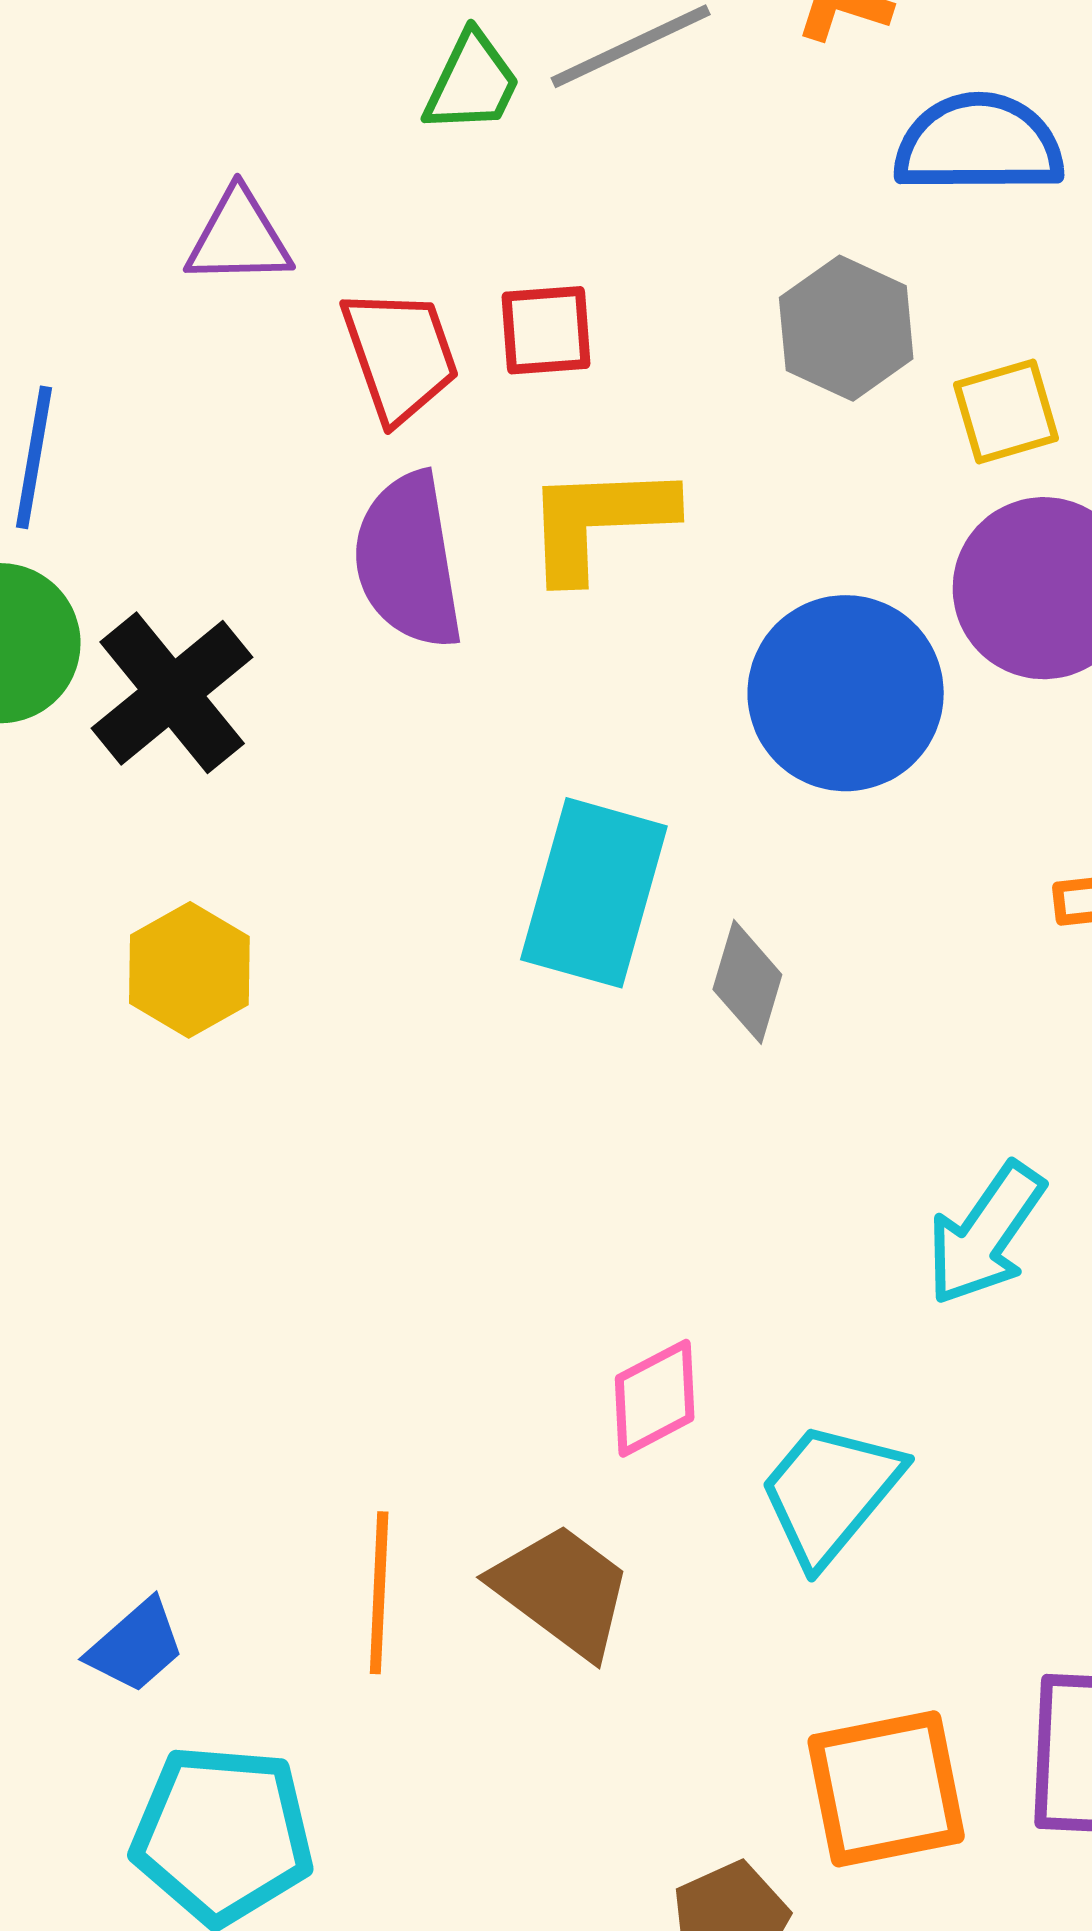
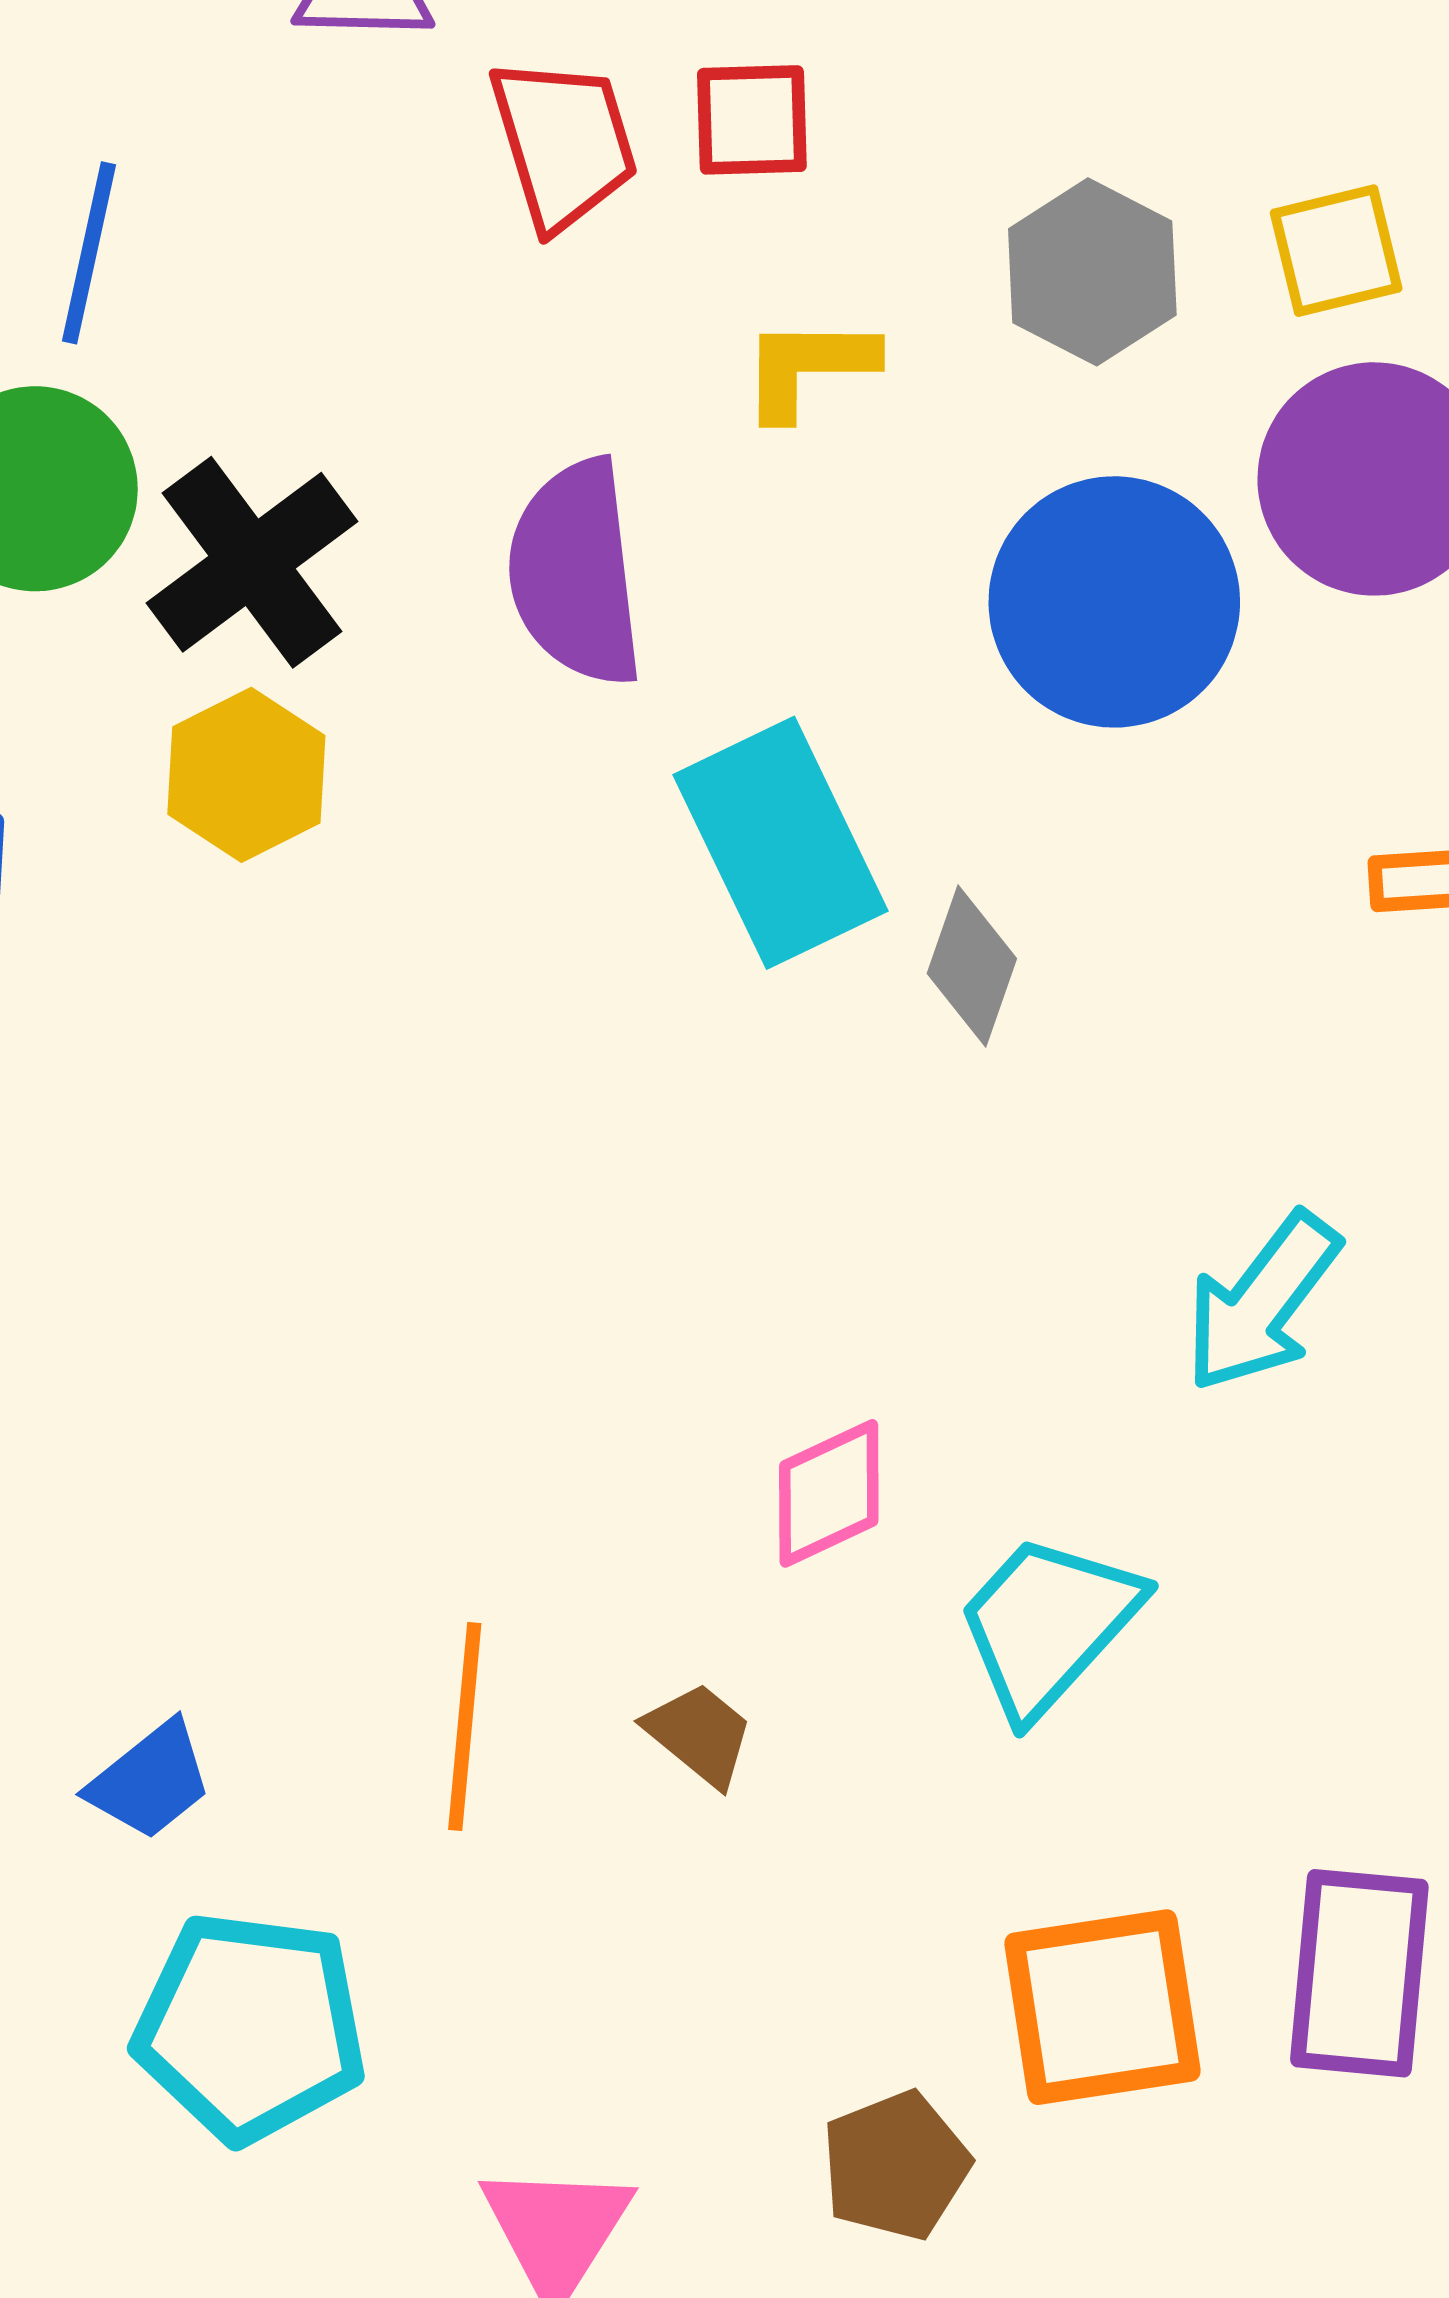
gray hexagon: (846, 328) -> (1092, 272), moved
yellow L-shape: (599, 521) -> (808, 367), size x0.7
purple semicircle: (408, 561) -> (576, 573), moved
cyan rectangle: (594, 893) -> (780, 843), turned -44
yellow hexagon: (189, 970) -> (246, 775), moved
brown trapezoid: (562, 1590) -> (699, 1734), size x0.6

